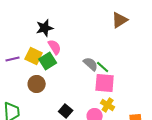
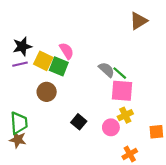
black star: (45, 28) -> (22, 46), moved
green square: (48, 61) -> (59, 66), turned -36
yellow cross: (108, 105) -> (125, 115), turned 32

